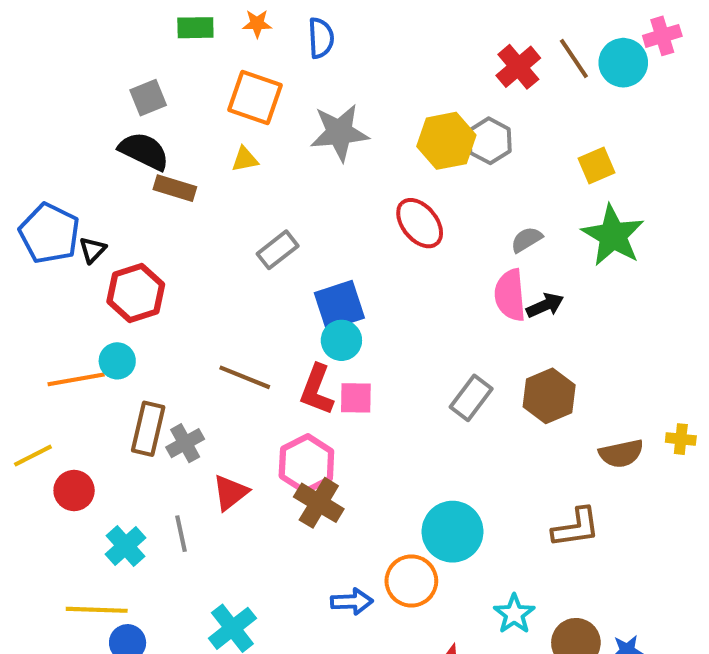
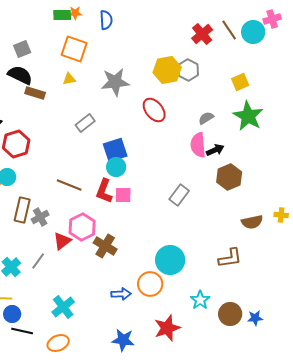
green rectangle: (195, 28) -> (62, 15), moved
gray star: (339, 133) -> (115, 82), moved
brown hexagon: (549, 396) -> (229, 177), moved
pink hexagon: (306, 464) -> (82, 227), moved
gray line: (181, 534) -> (38, 261), turned 48

